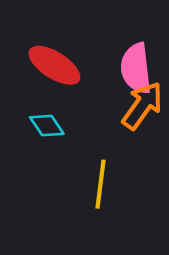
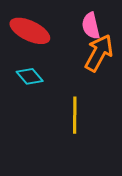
pink semicircle: (136, 68) -> (91, 26), size x0.7

